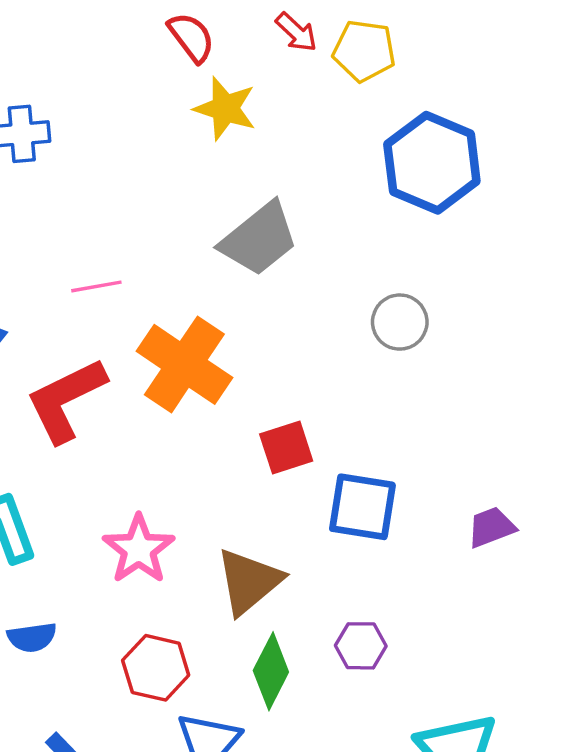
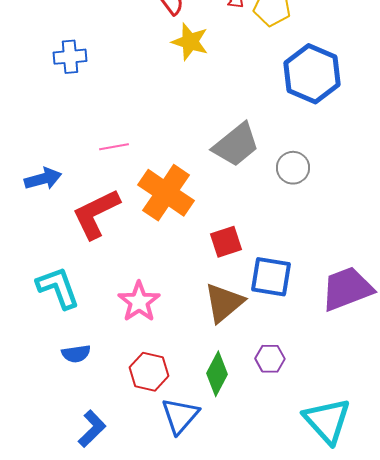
gray trapezoid: (259, 239) -> (236, 145), moved
purple trapezoid: (491, 527) -> (347, 289), size x1.8
brown triangle: (249, 581) -> (224, 303), moved

